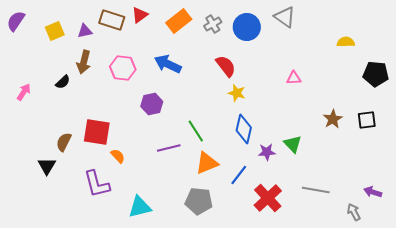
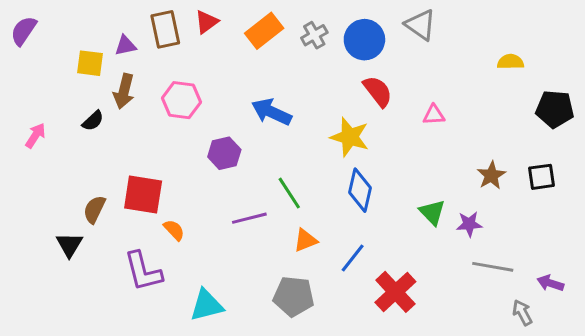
brown rectangle: (112, 20) -> (165, 29), turned 60
yellow square: (55, 31) -> (90, 63), moved, turned 30
blue arrow: (168, 64) -> (271, 112), moved
red semicircle: (226, 66) -> (378, 91), moved
yellow star: (237, 93) -> (350, 137), size x1.5
purple star: (267, 152) -> (469, 224), moved
orange triangle: (207, 163) -> (305, 240), size x0.7
gray line: (316, 190) -> (493, 267), moved

